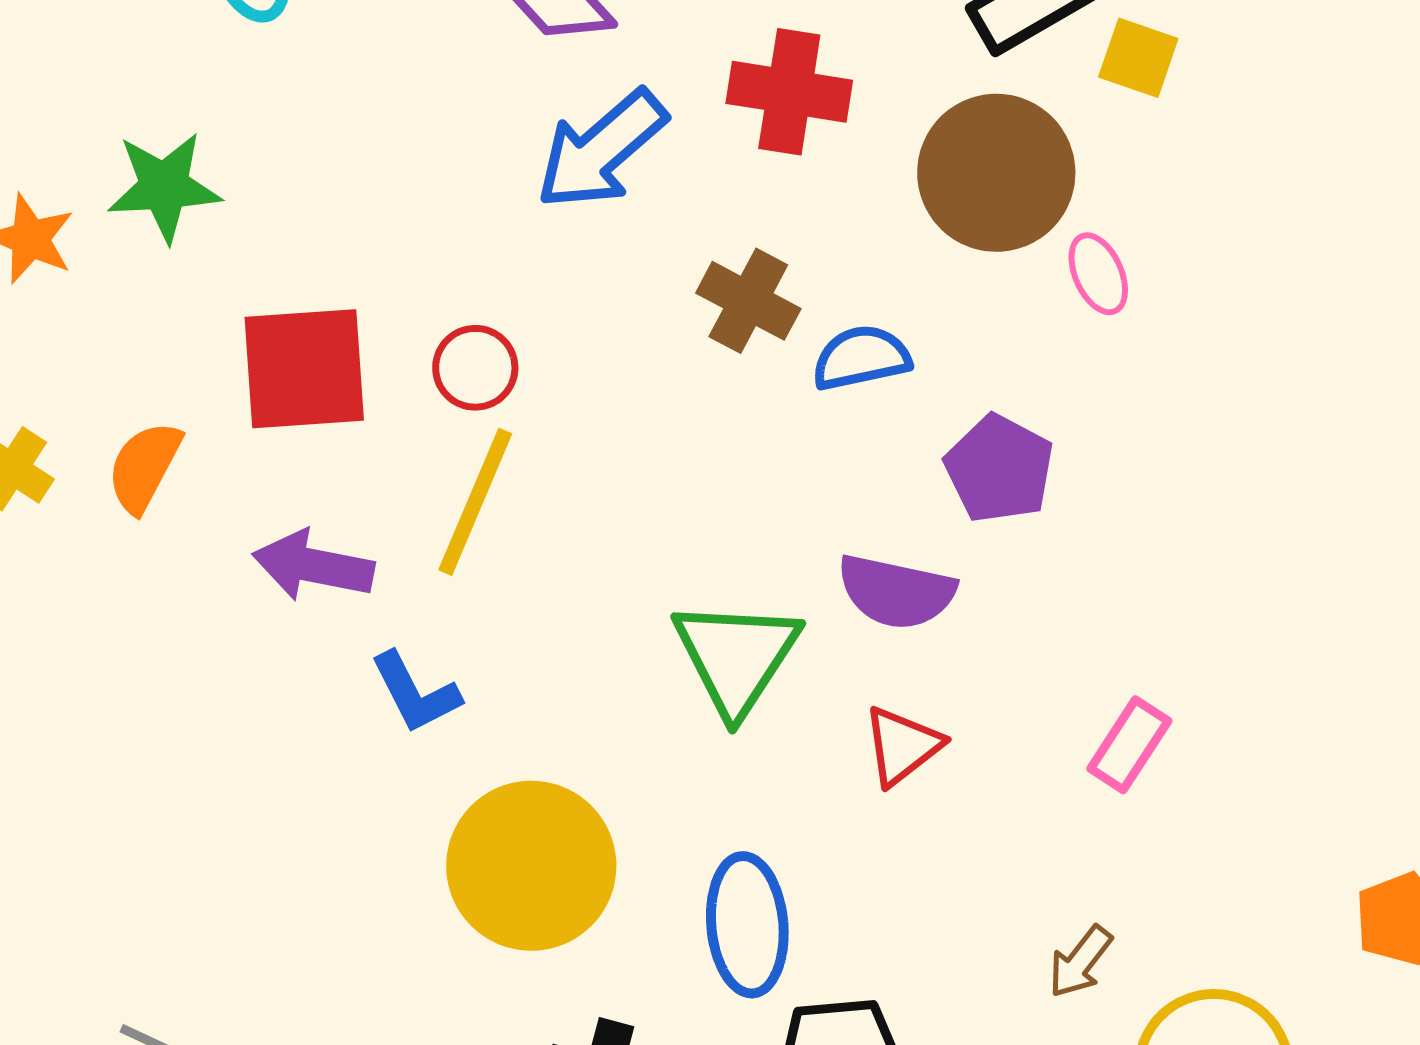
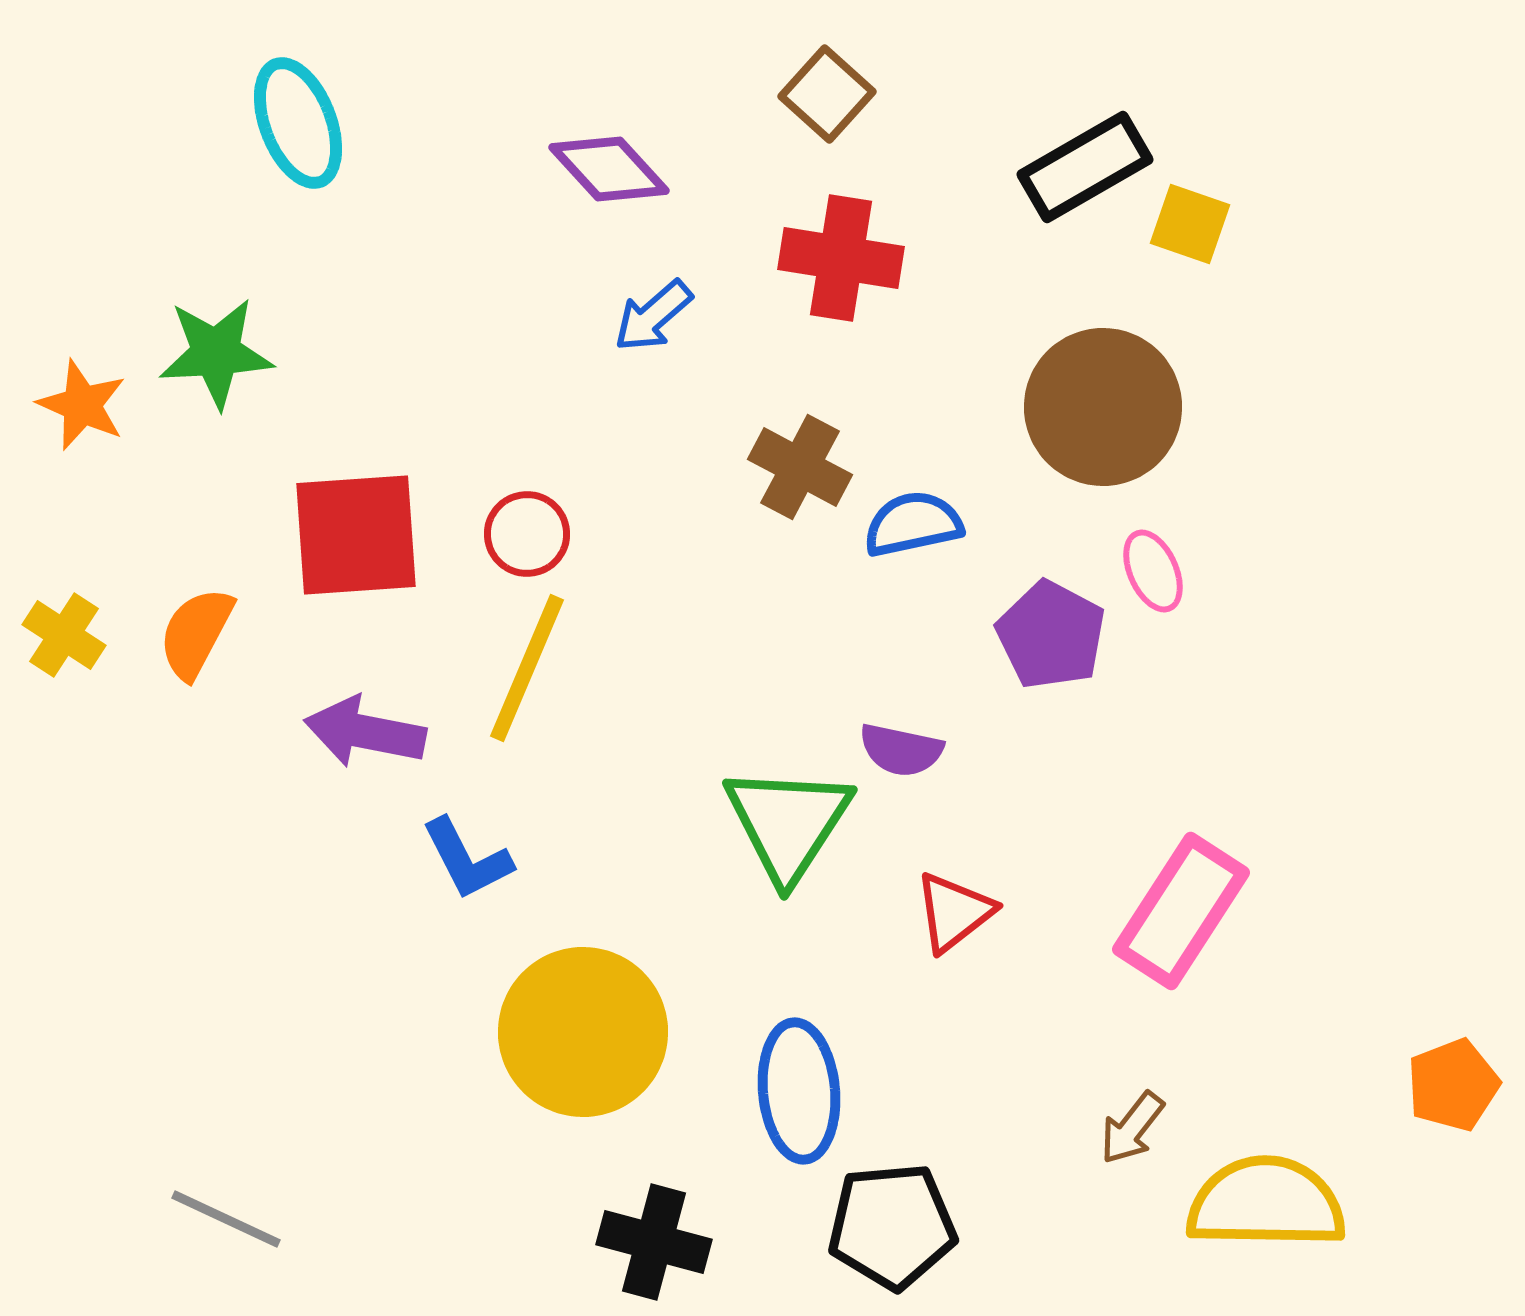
blue arrow: (601, 150) -> (653, 316), size x0.6
brown circle: (996, 173) -> (1103, 407), moved
pink ellipse: (1098, 274) -> (1153, 571), moved
purple semicircle: (896, 592) -> (901, 750), moved, size x0.7
pink rectangle: (1129, 745) -> (1181, 911), size x1.6

